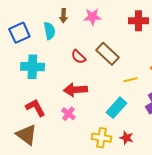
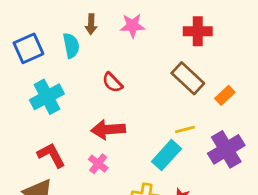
brown rectangle: (107, 54) -> (188, 78), moved
cyan cross: (32, 67) -> (47, 97), turned -30
yellow line: (130, 80) -> (185, 129), moved

